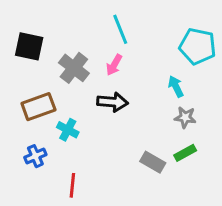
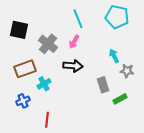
cyan pentagon: (198, 46) -> (117, 17), moved
gray star: (185, 117) -> (127, 71), moved
cyan cross: (68, 130) -> (44, 84), turned 32
gray rectangle: (153, 162) -> (103, 85), moved, turned 42

